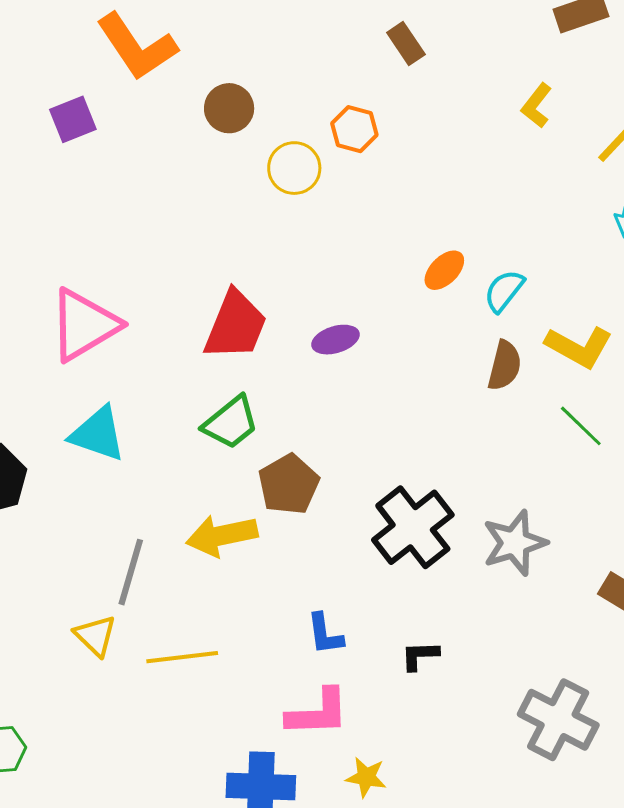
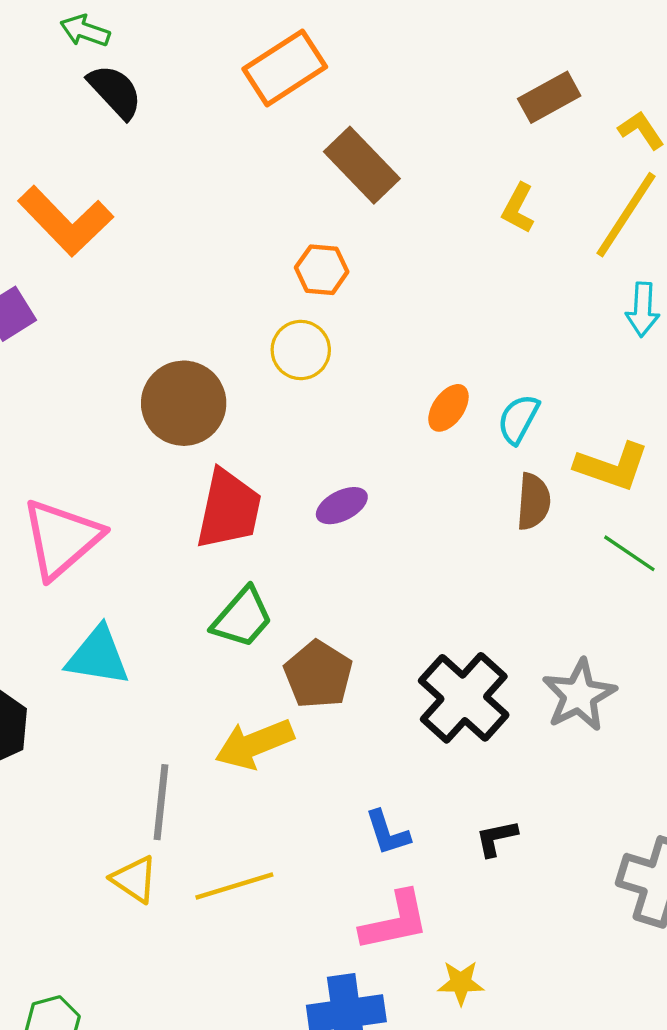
brown rectangle: (406, 44) -> (362, 165), size x1.6
brown circle: (229, 108) -> (184, 403), moved, size x1.5
yellow circle: (294, 168) -> (301, 350), moved

